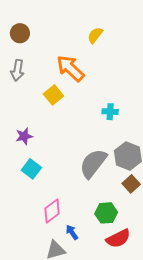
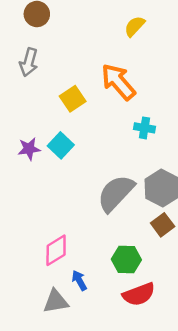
orange arrow: (70, 68) -> (118, 82), moved
cyan square: (31, 169) -> (61, 145), moved

